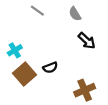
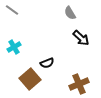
gray line: (37, 11) -> (12, 10), moved
brown square: (24, 74) -> (30, 79), moved

